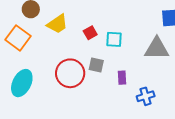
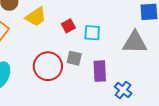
purple rectangle: (122, 78) -> (100, 71), size x1.5
blue cross: (146, 96) -> (123, 90), turned -36

